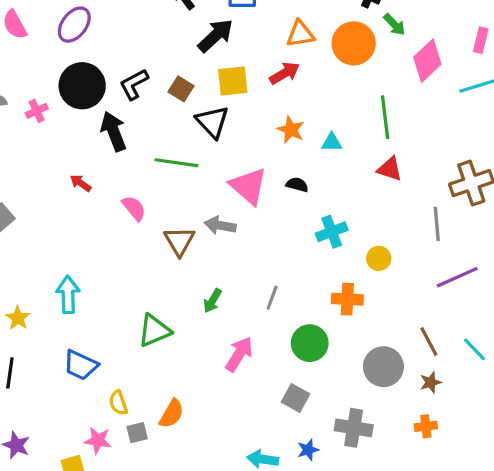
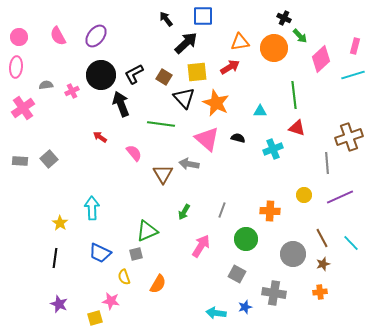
orange star: (291, 130) -> (216, 103), moved, size x1.5
cyan cross: (332, 232) -> (273, 149), moved
yellow circle: (379, 258) -> (304, 195), moved
gray square: (137, 433) -> (136, 254), moved

